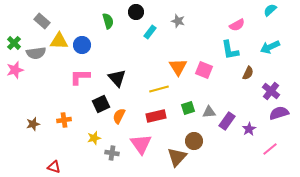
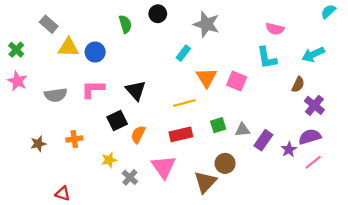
cyan semicircle: (270, 10) -> (328, 11), moved
gray star: (178, 21) -> (206, 24), size x1.6
pink semicircle: (237, 25) -> (275, 29), turned 42
cyan rectangle: (150, 32) -> (183, 53), moved
gray semicircle: (36, 53) -> (56, 95), moved
pink star: (15, 70) -> (17, 81), turned -30
brown semicircle: (248, 73) -> (298, 85), moved
purple semicircle: (279, 113) -> (310, 137), moved
pink line: (270, 149) -> (313, 162), moved
gray cross: (112, 153) -> (130, 177), turned 32

